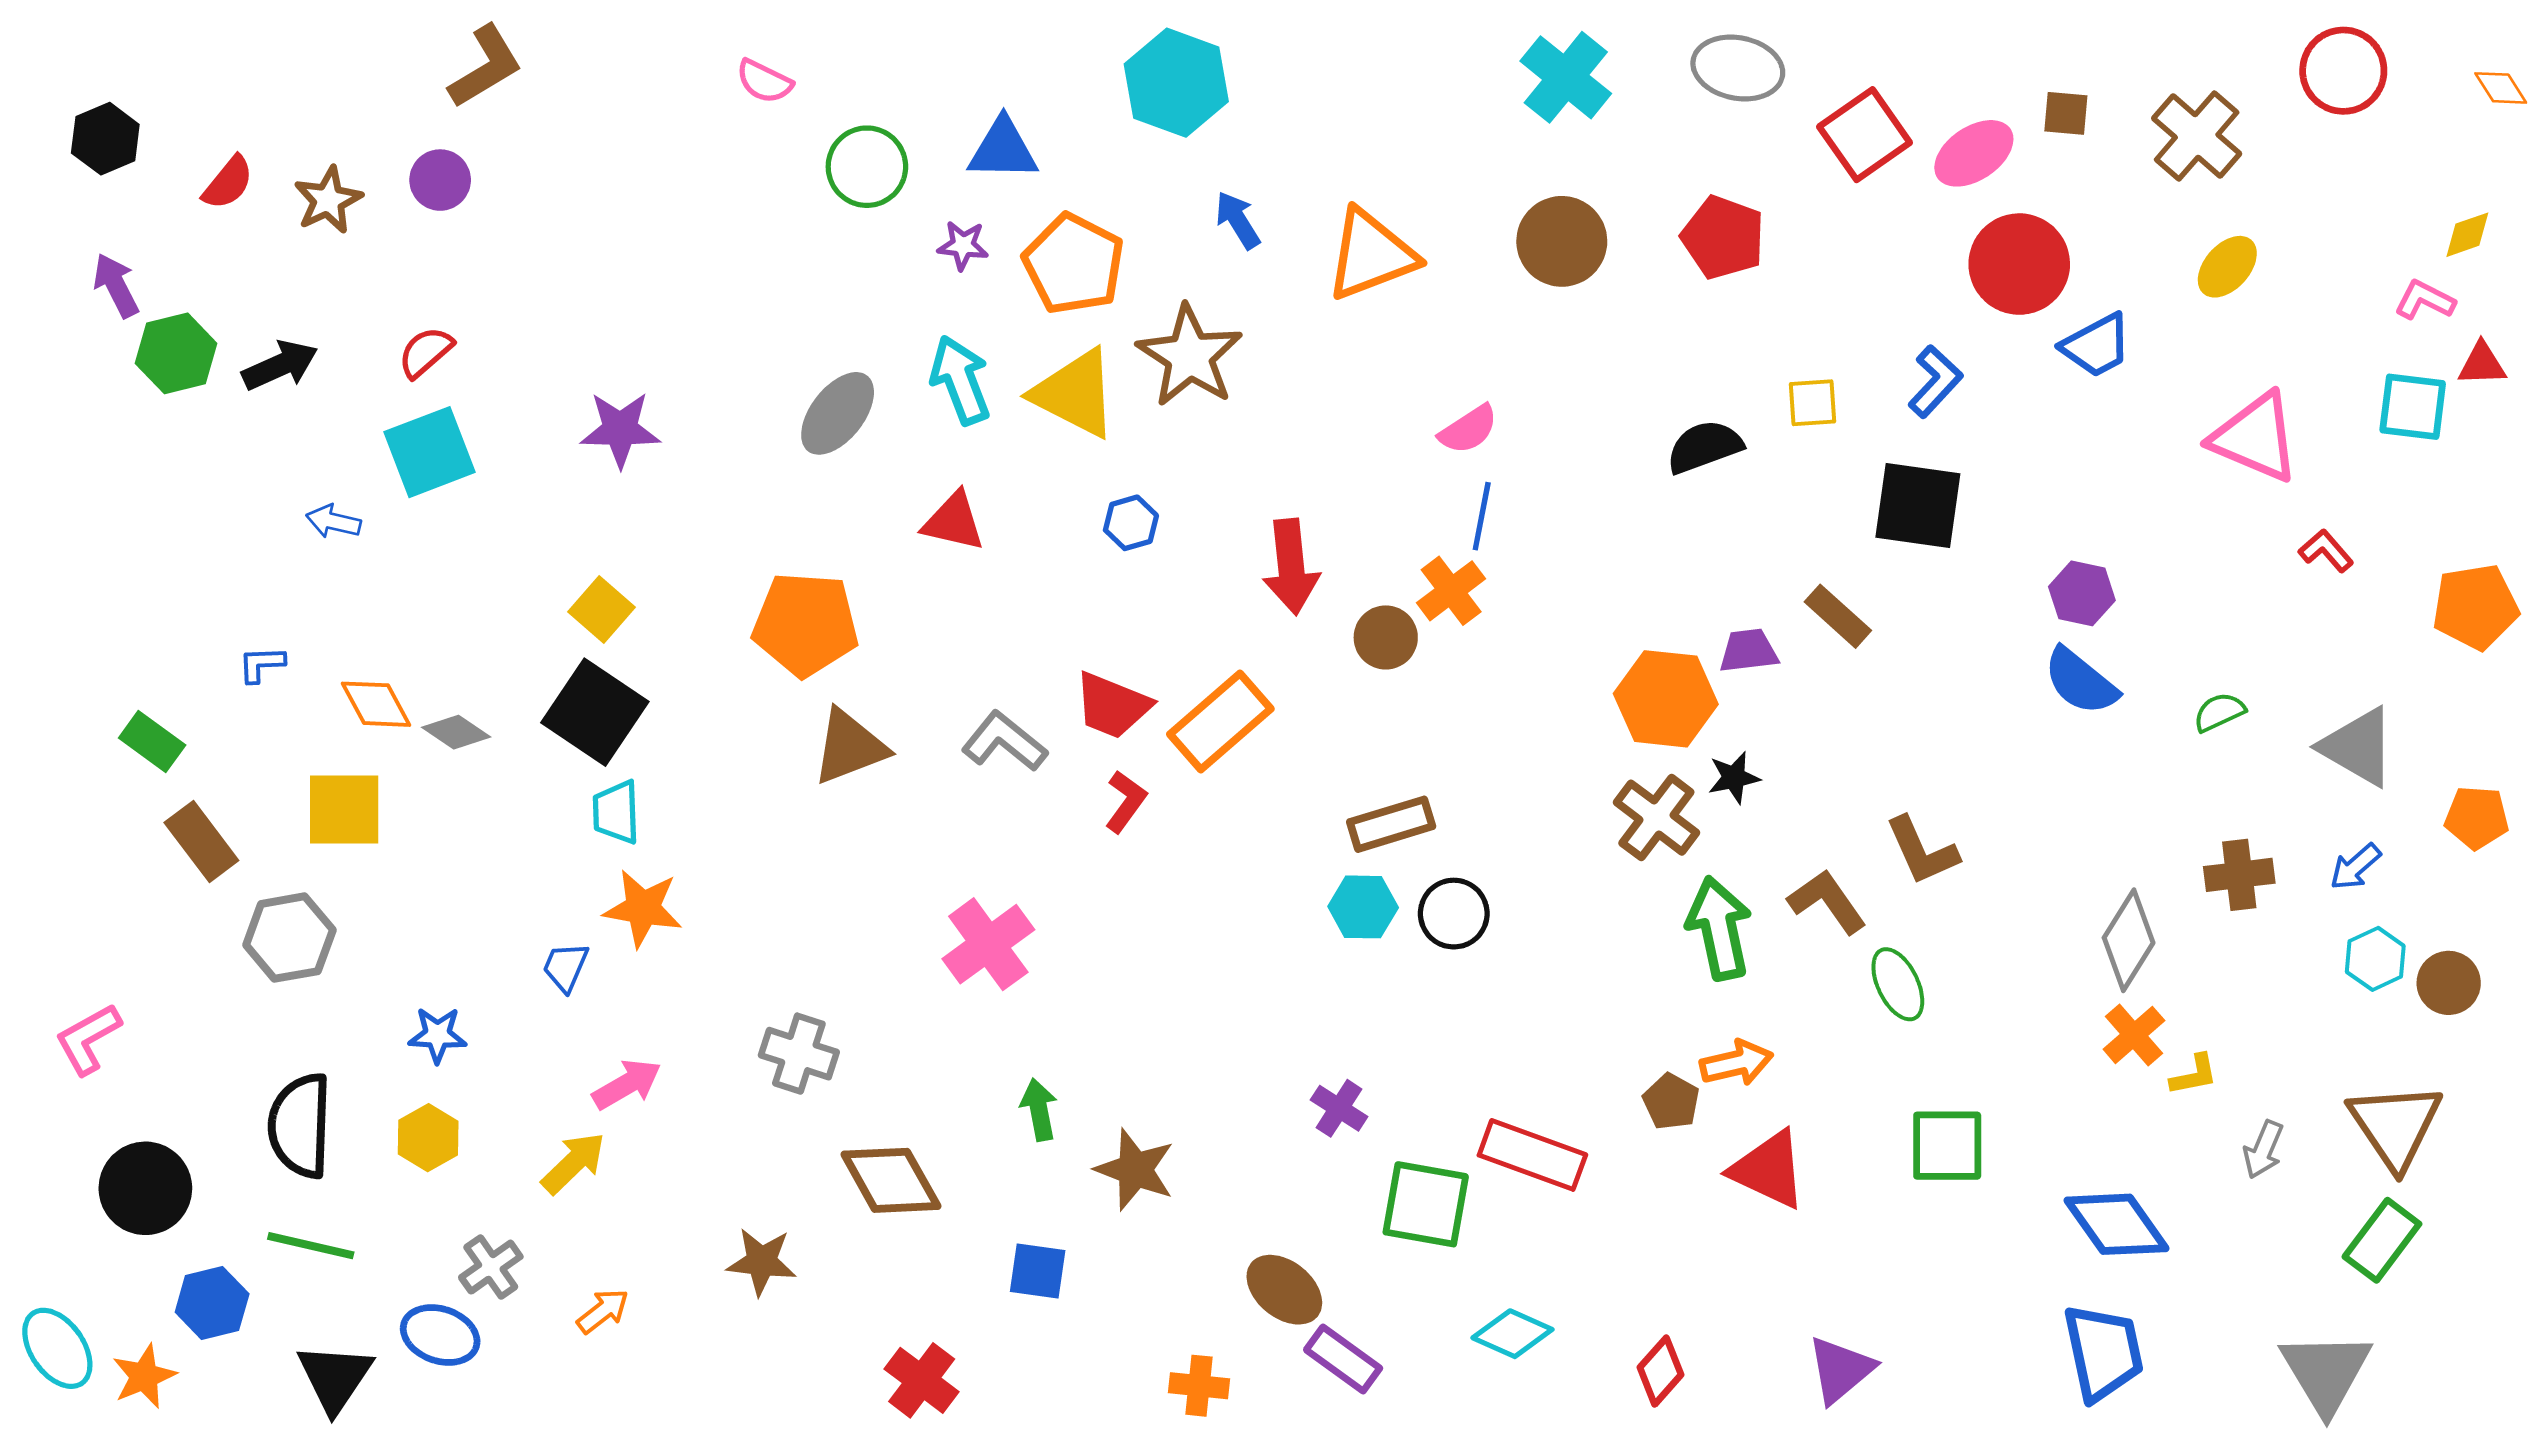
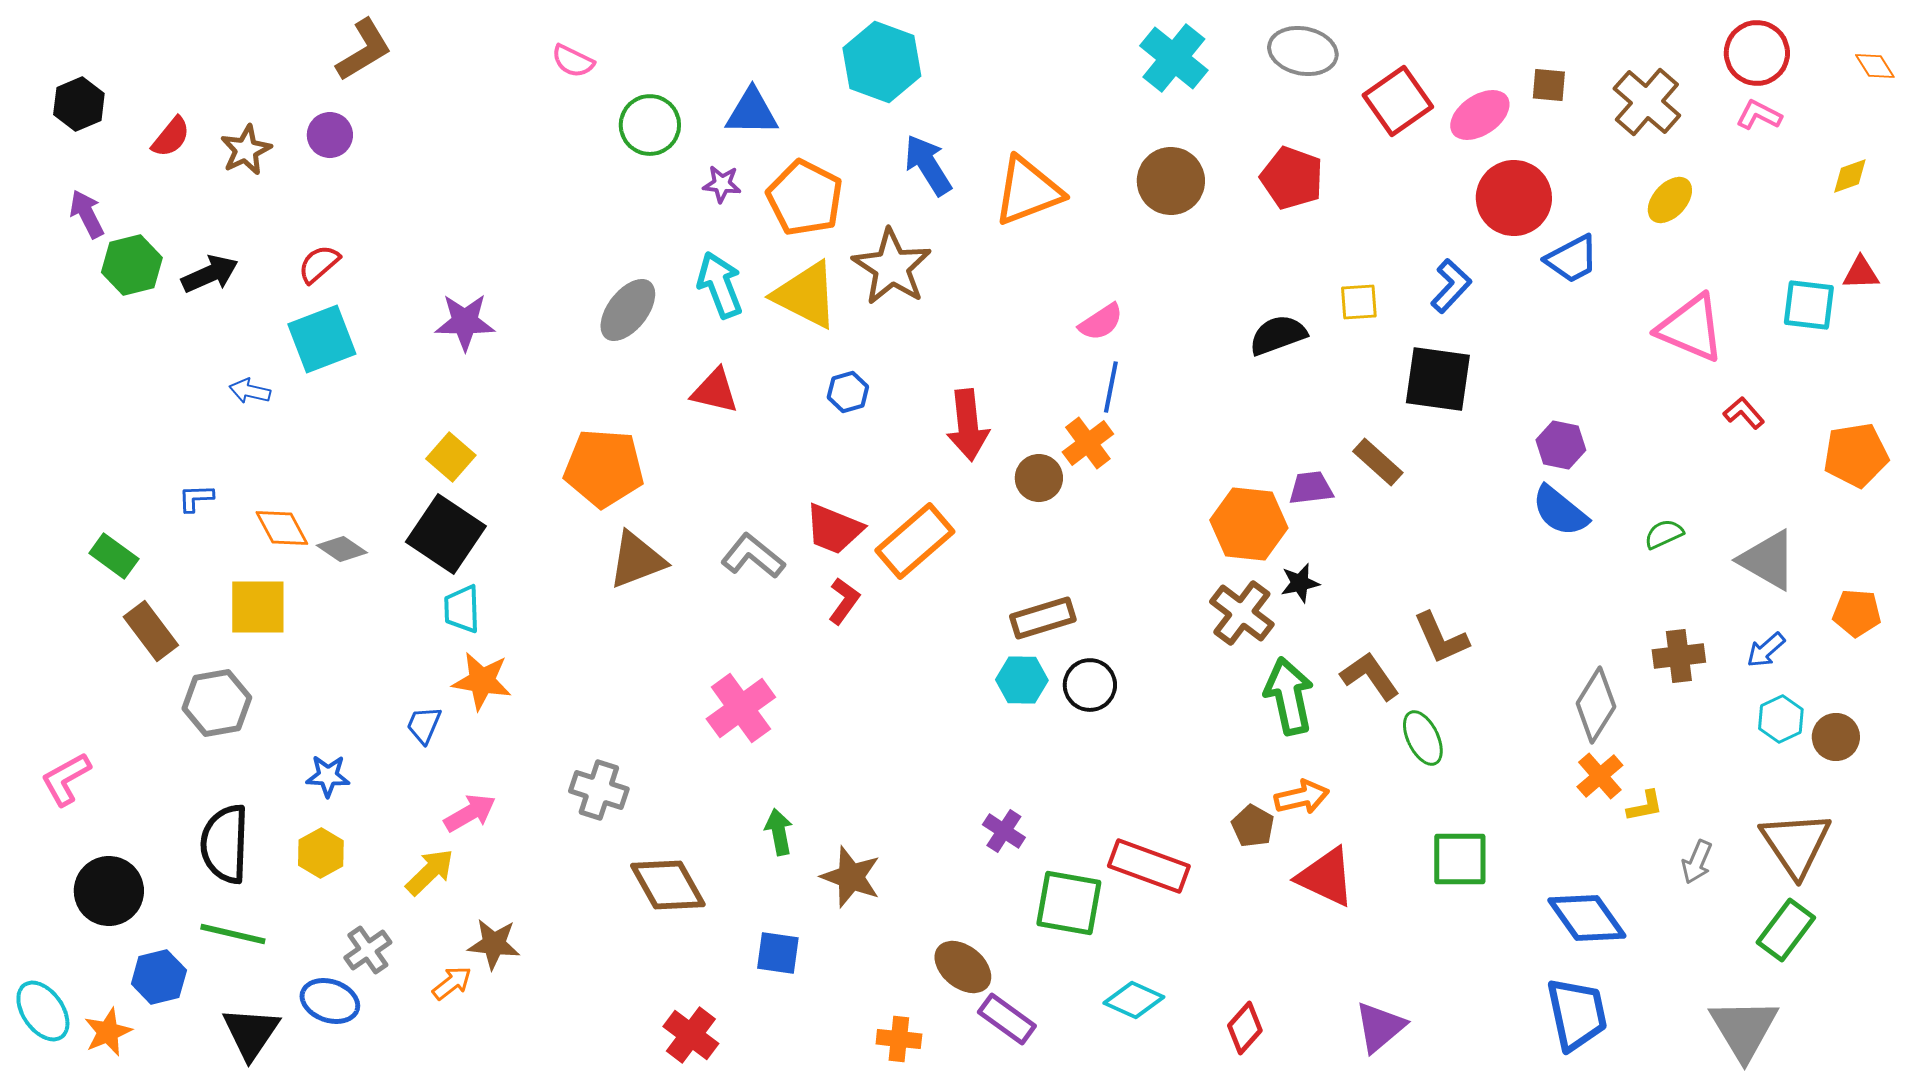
blue arrow: (1238, 220) -> (928, 165), size x1.4
pink L-shape: (2425, 300) -> (1759, 115), moved
brown star: (762, 1262) -> (494, 944), moved

